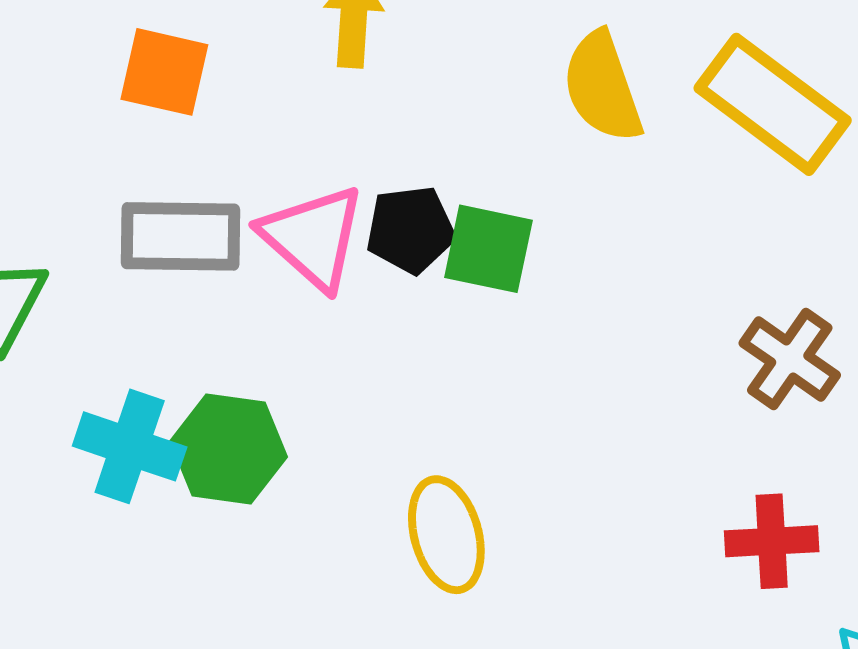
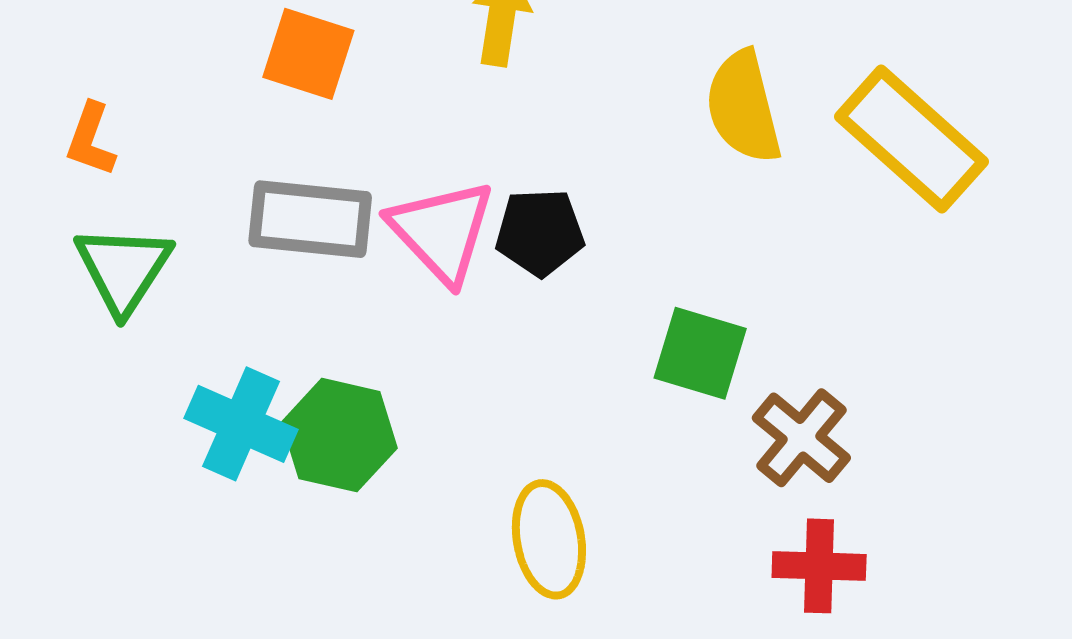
green square: (488, 249) -> (700, 353), moved
brown cross: (790, 359) -> (801, 438), moved
red cross: (772, 541) -> (819, 566), moved

